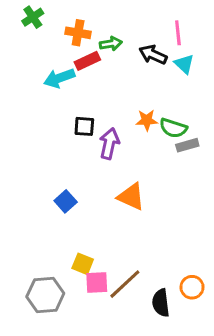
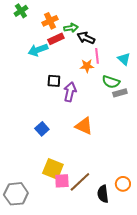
orange cross: (78, 33) -> (50, 21), turned -35
pink line: (178, 33) -> (97, 56), moved
black arrow: (153, 55) -> (86, 38), moved
cyan triangle: (184, 64) -> (124, 59), moved
orange star: (147, 120) -> (87, 66), moved
yellow square: (83, 264) -> (53, 169), size x1.5
gray hexagon: (45, 295) -> (16, 194), moved

